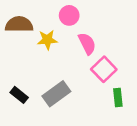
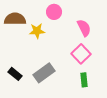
pink semicircle: (87, 44) -> (84, 28), moved
green rectangle: (118, 98) -> (84, 80), moved

